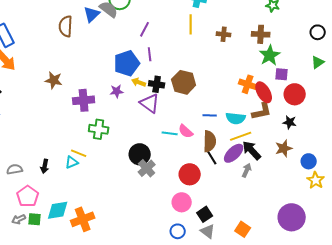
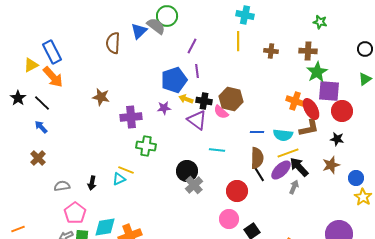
purple square: (282, 74) -> (329, 91), size x1.6
pink semicircle: (186, 131) -> (221, 112), moved

